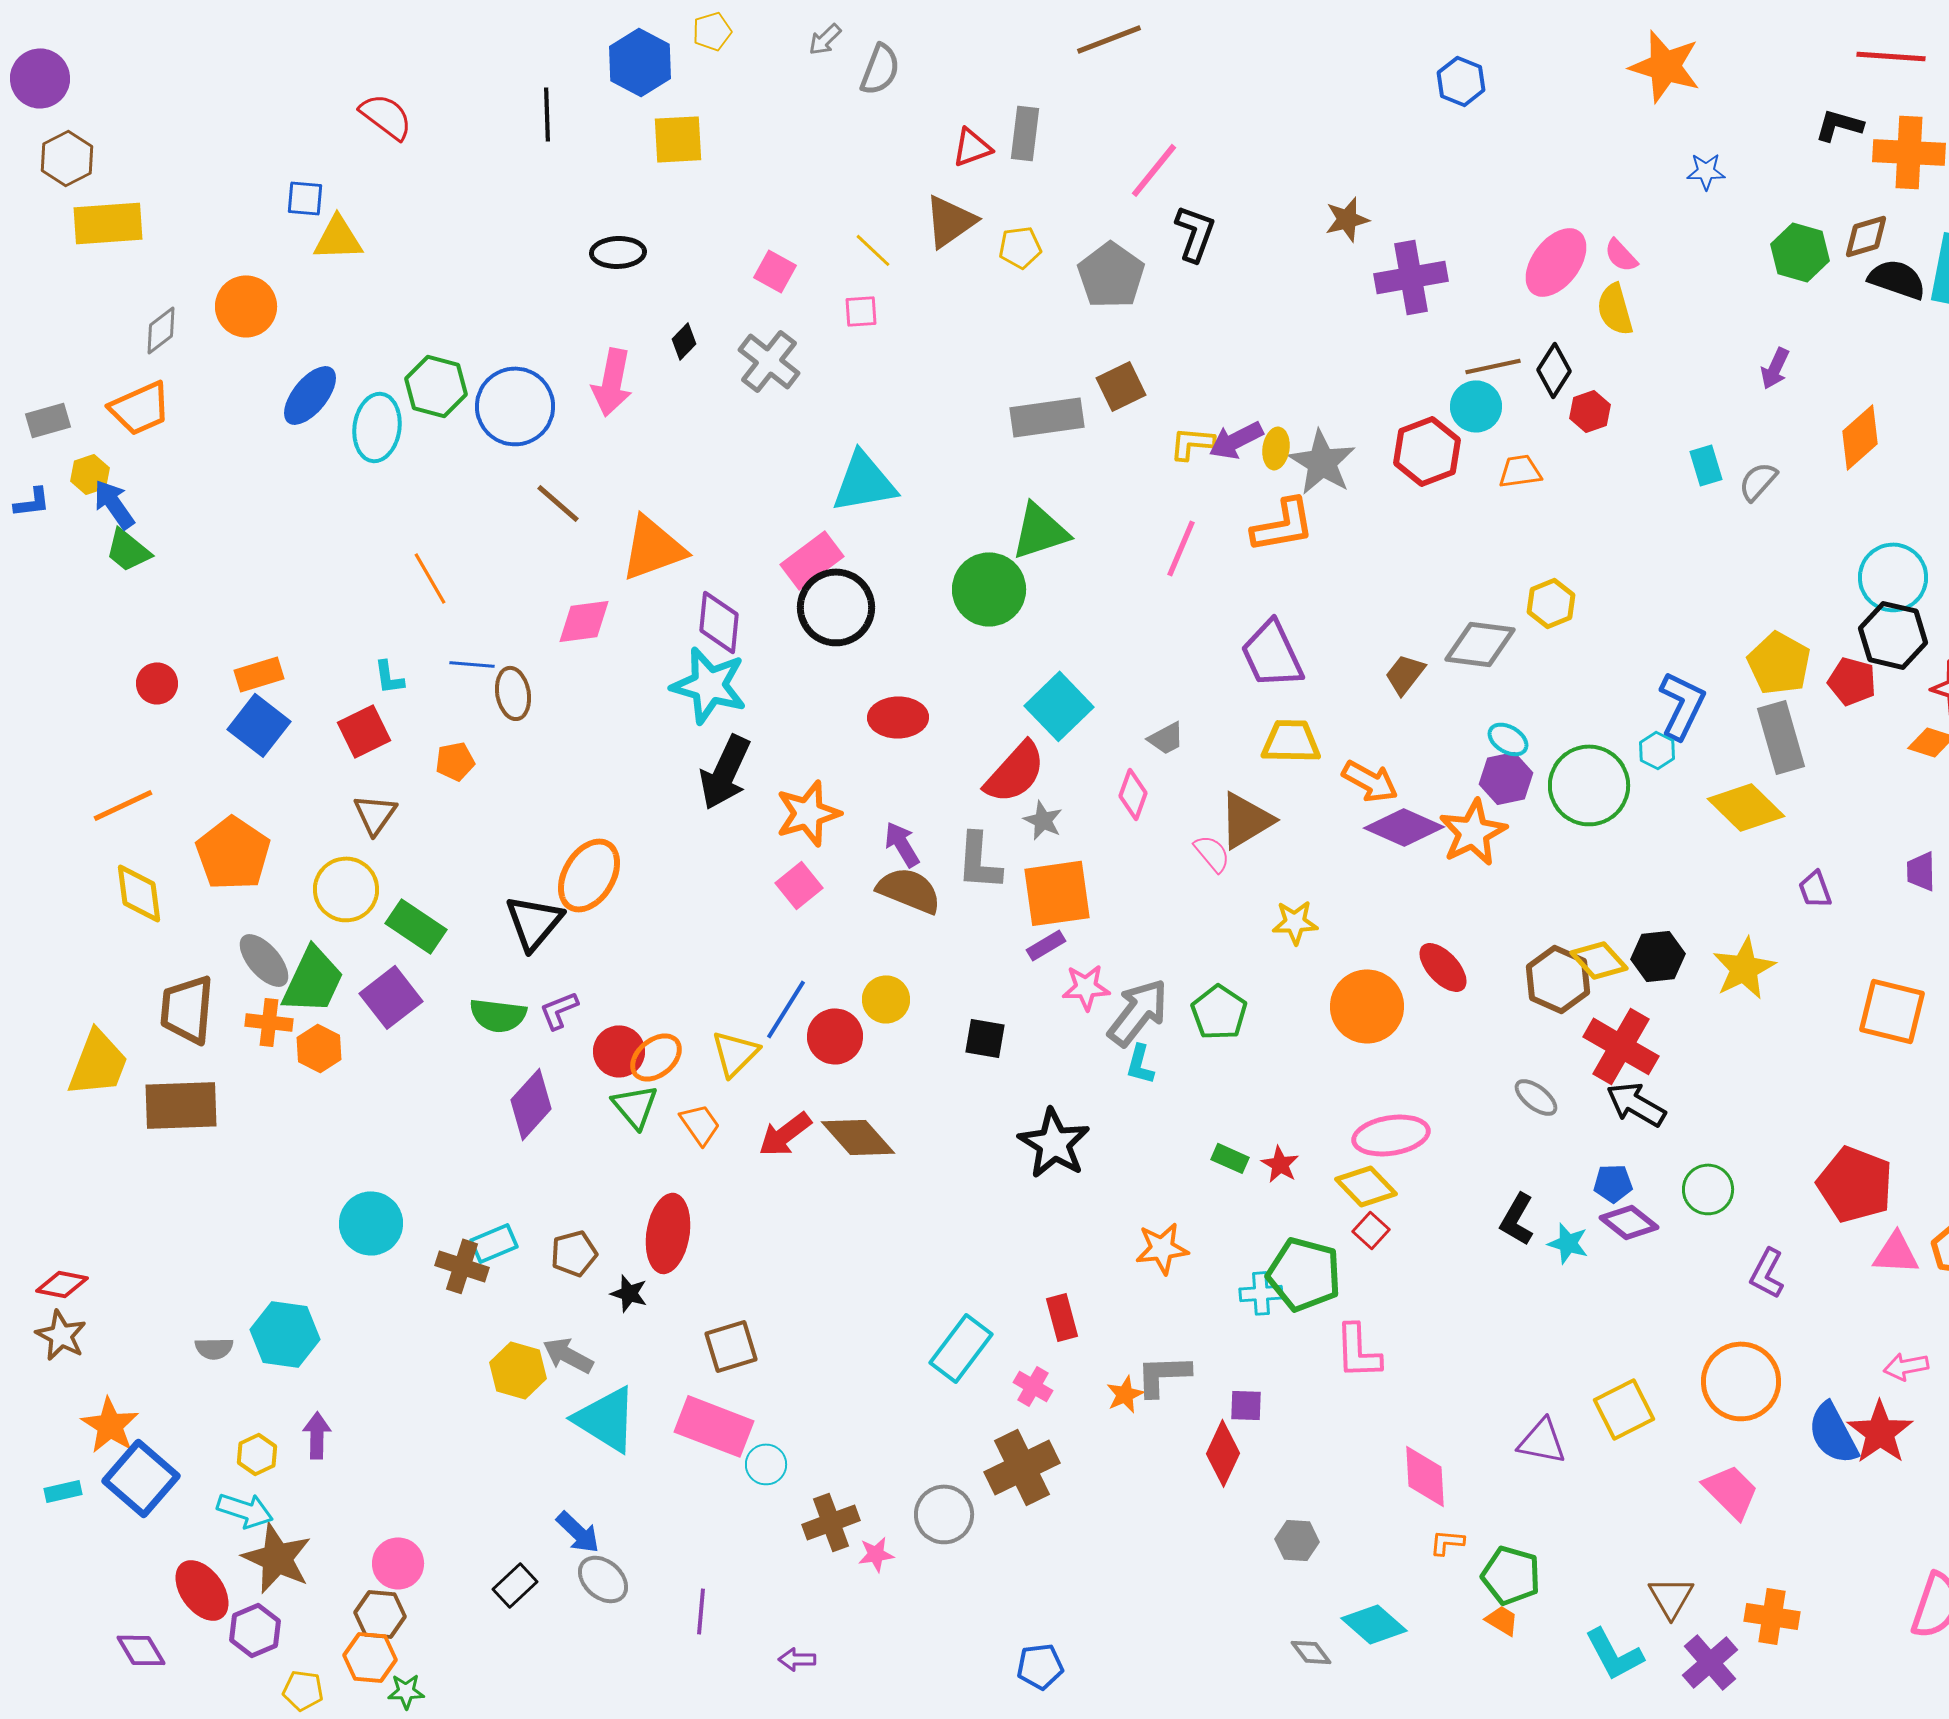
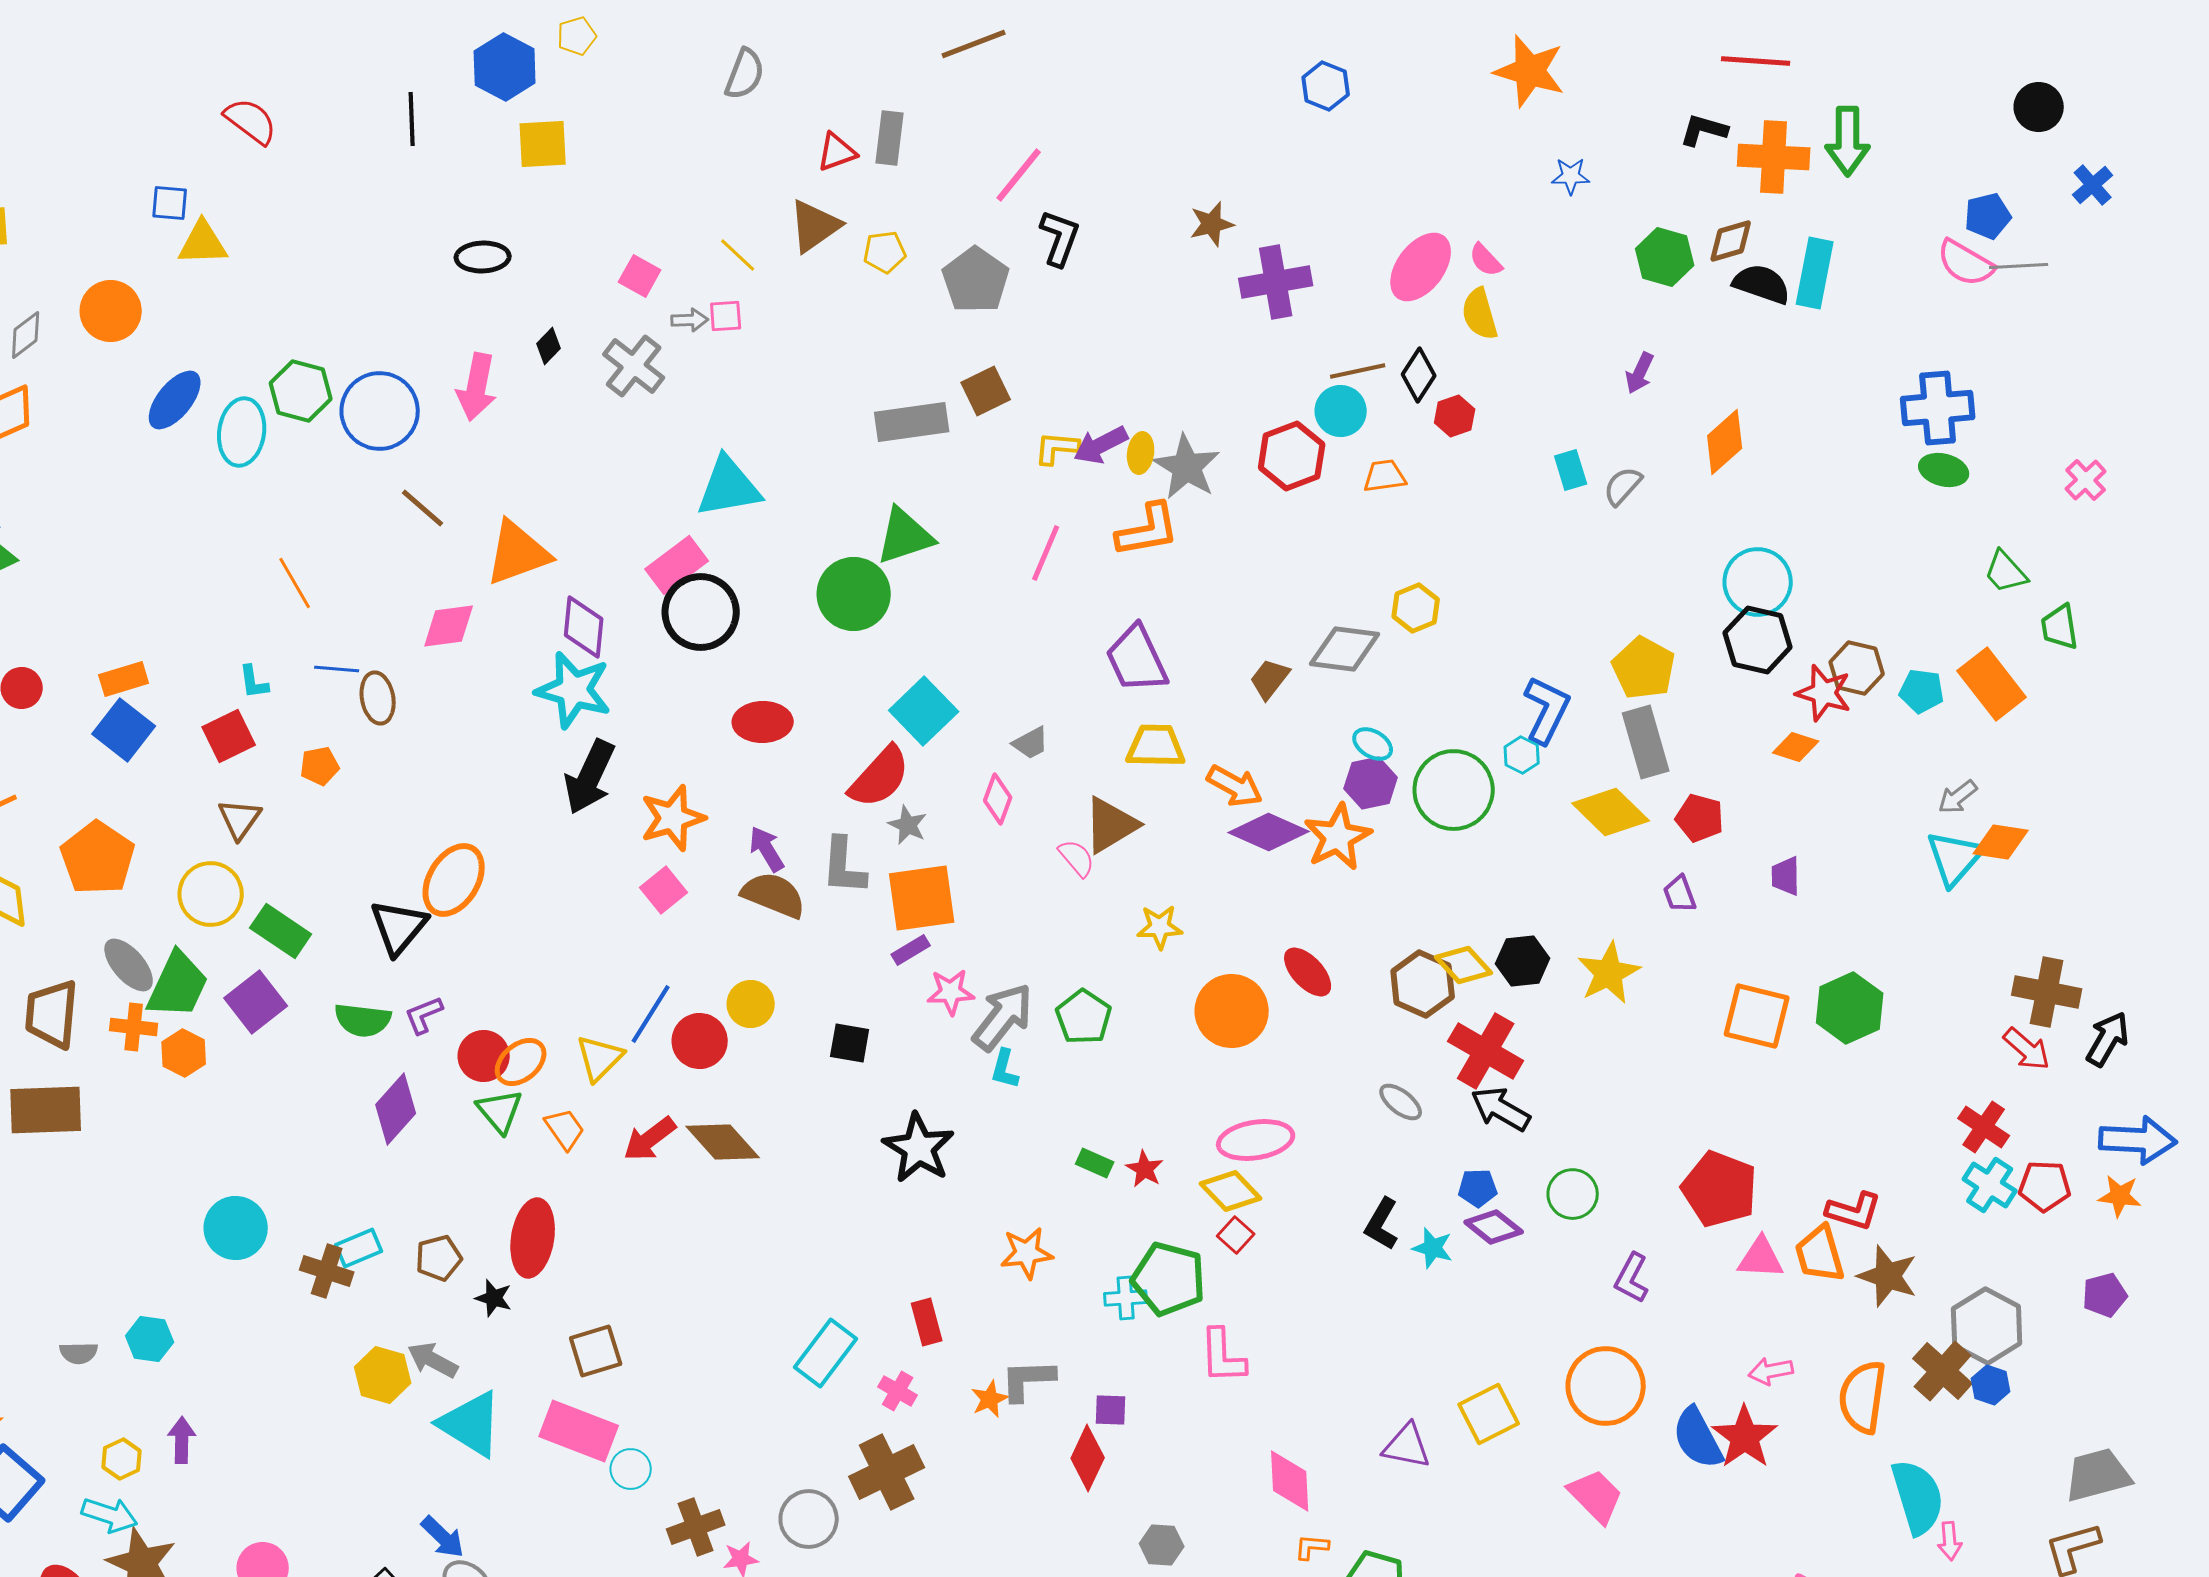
gray arrow: (825, 39) -> (690, 320), moved, turned -138
red pentagon: (1852, 681) -> (1700, 818), moved
cyan hexagon: (285, 1334) -> (150, 1339), size x0.7

